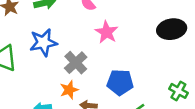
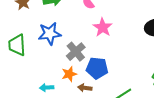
blue pentagon: (120, 82) -> (97, 68), moved

